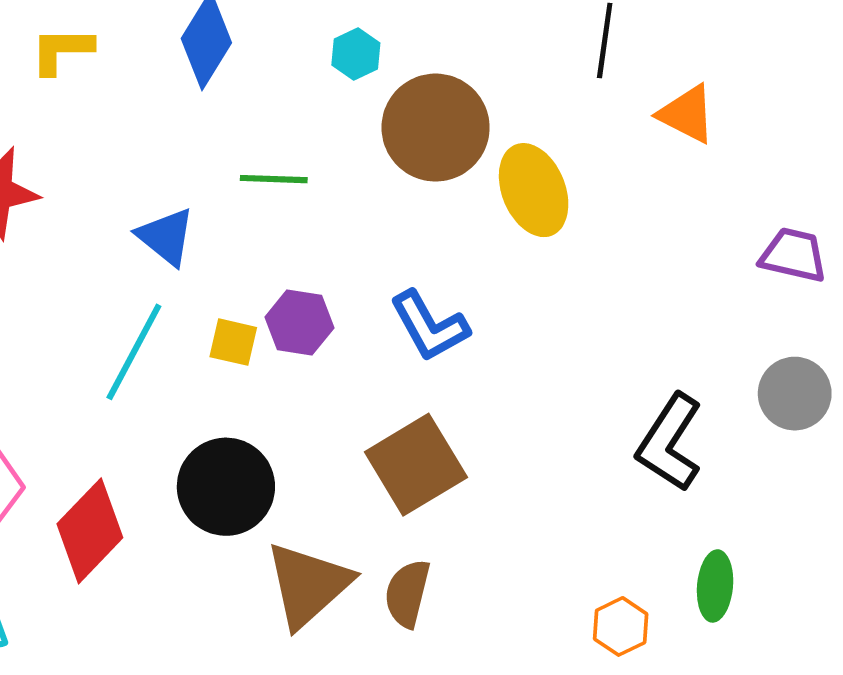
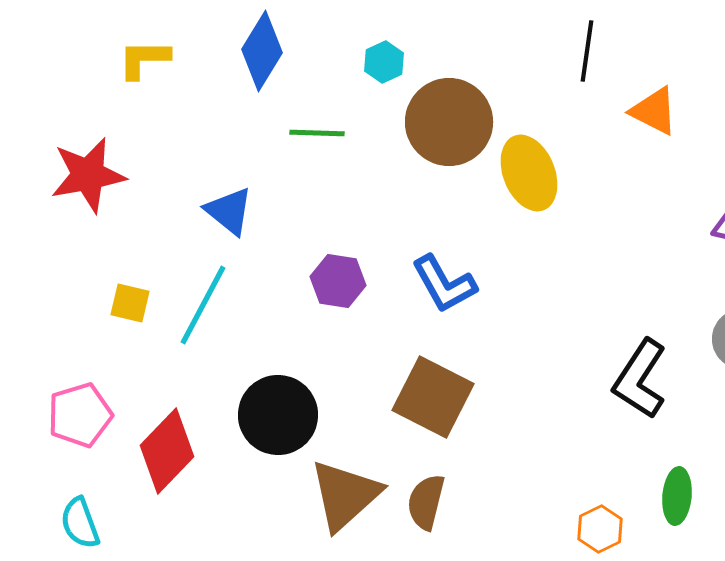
green line: (274, 179) -> (317, 133), moved
yellow square: (233, 342) -> (130, 303), moved
brown square: (416, 465) -> (433, 397), turned -32

